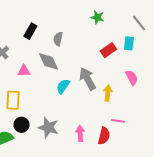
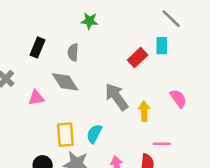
green star: (97, 17) -> (90, 21), moved
pink semicircle: (132, 78) -> (178, 98), moved
cyan semicircle: (63, 86) -> (94, 134), moved
yellow rectangle: (13, 100) -> (65, 135), moved

